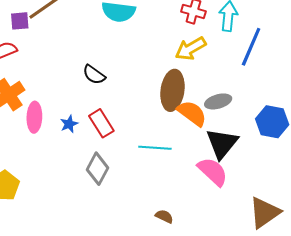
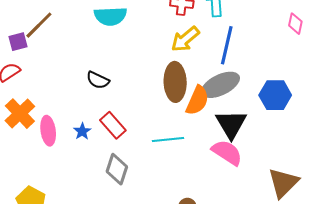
blue line: (251, 47) -> (227, 45), moved
gray ellipse: (218, 101) -> (220, 85), size x1.5
orange semicircle: (192, 113) -> (197, 100), turned 88

